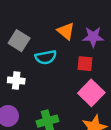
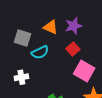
gray square: (19, 41) -> (23, 38), moved
red square: (85, 64) -> (73, 49), turned -32

